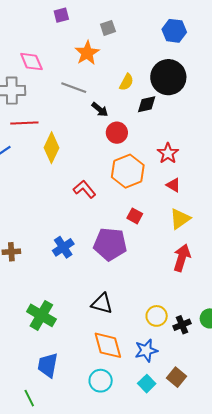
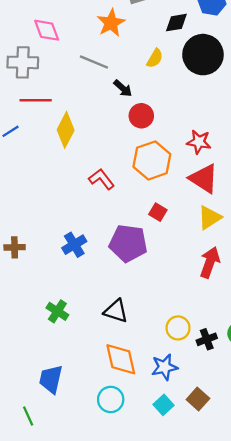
black diamond: (147, 104) -> (176, 23), moved
red star: (168, 153) -> (199, 142), turned -30
red triangle: (173, 185) -> (204, 179), size x1.8
green cross: (41, 315) -> (57, 311), moved, size x0.7

